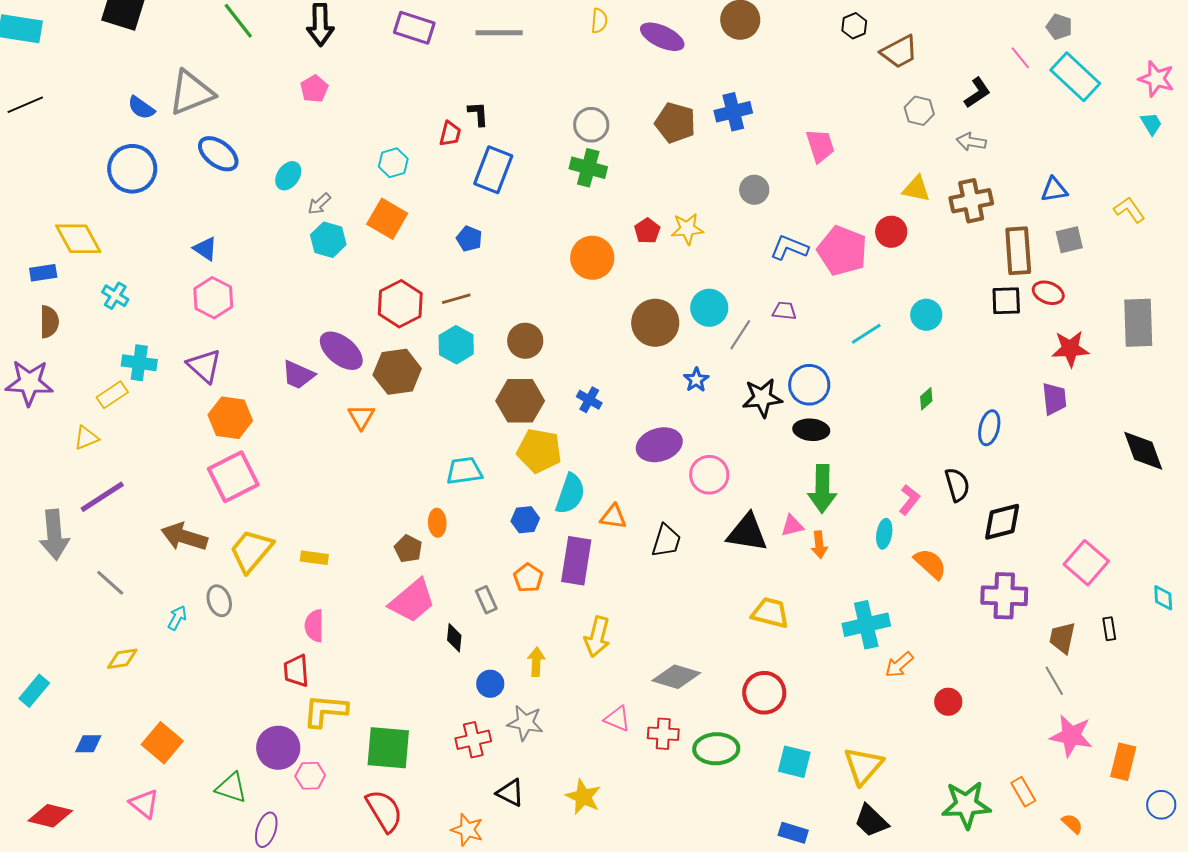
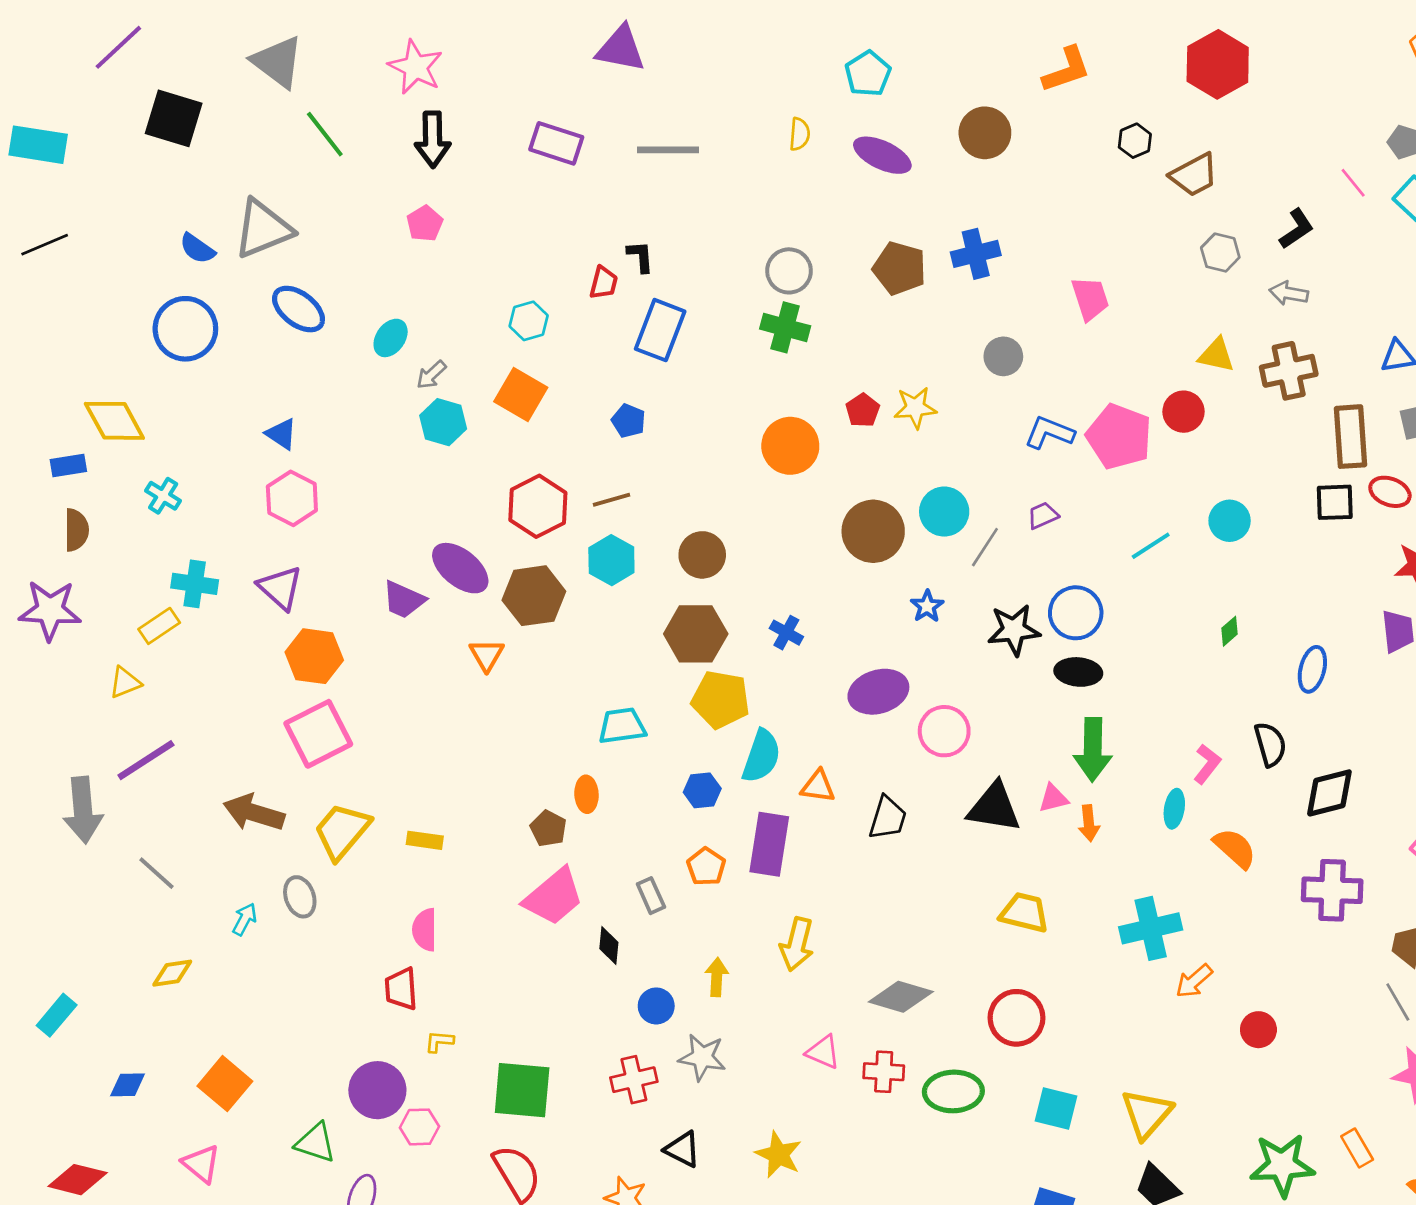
purple trapezoid: (784, 311) -> (1043, 515), turned -30
yellow L-shape: (325, 711) -> (439, 1041), size x0.5

